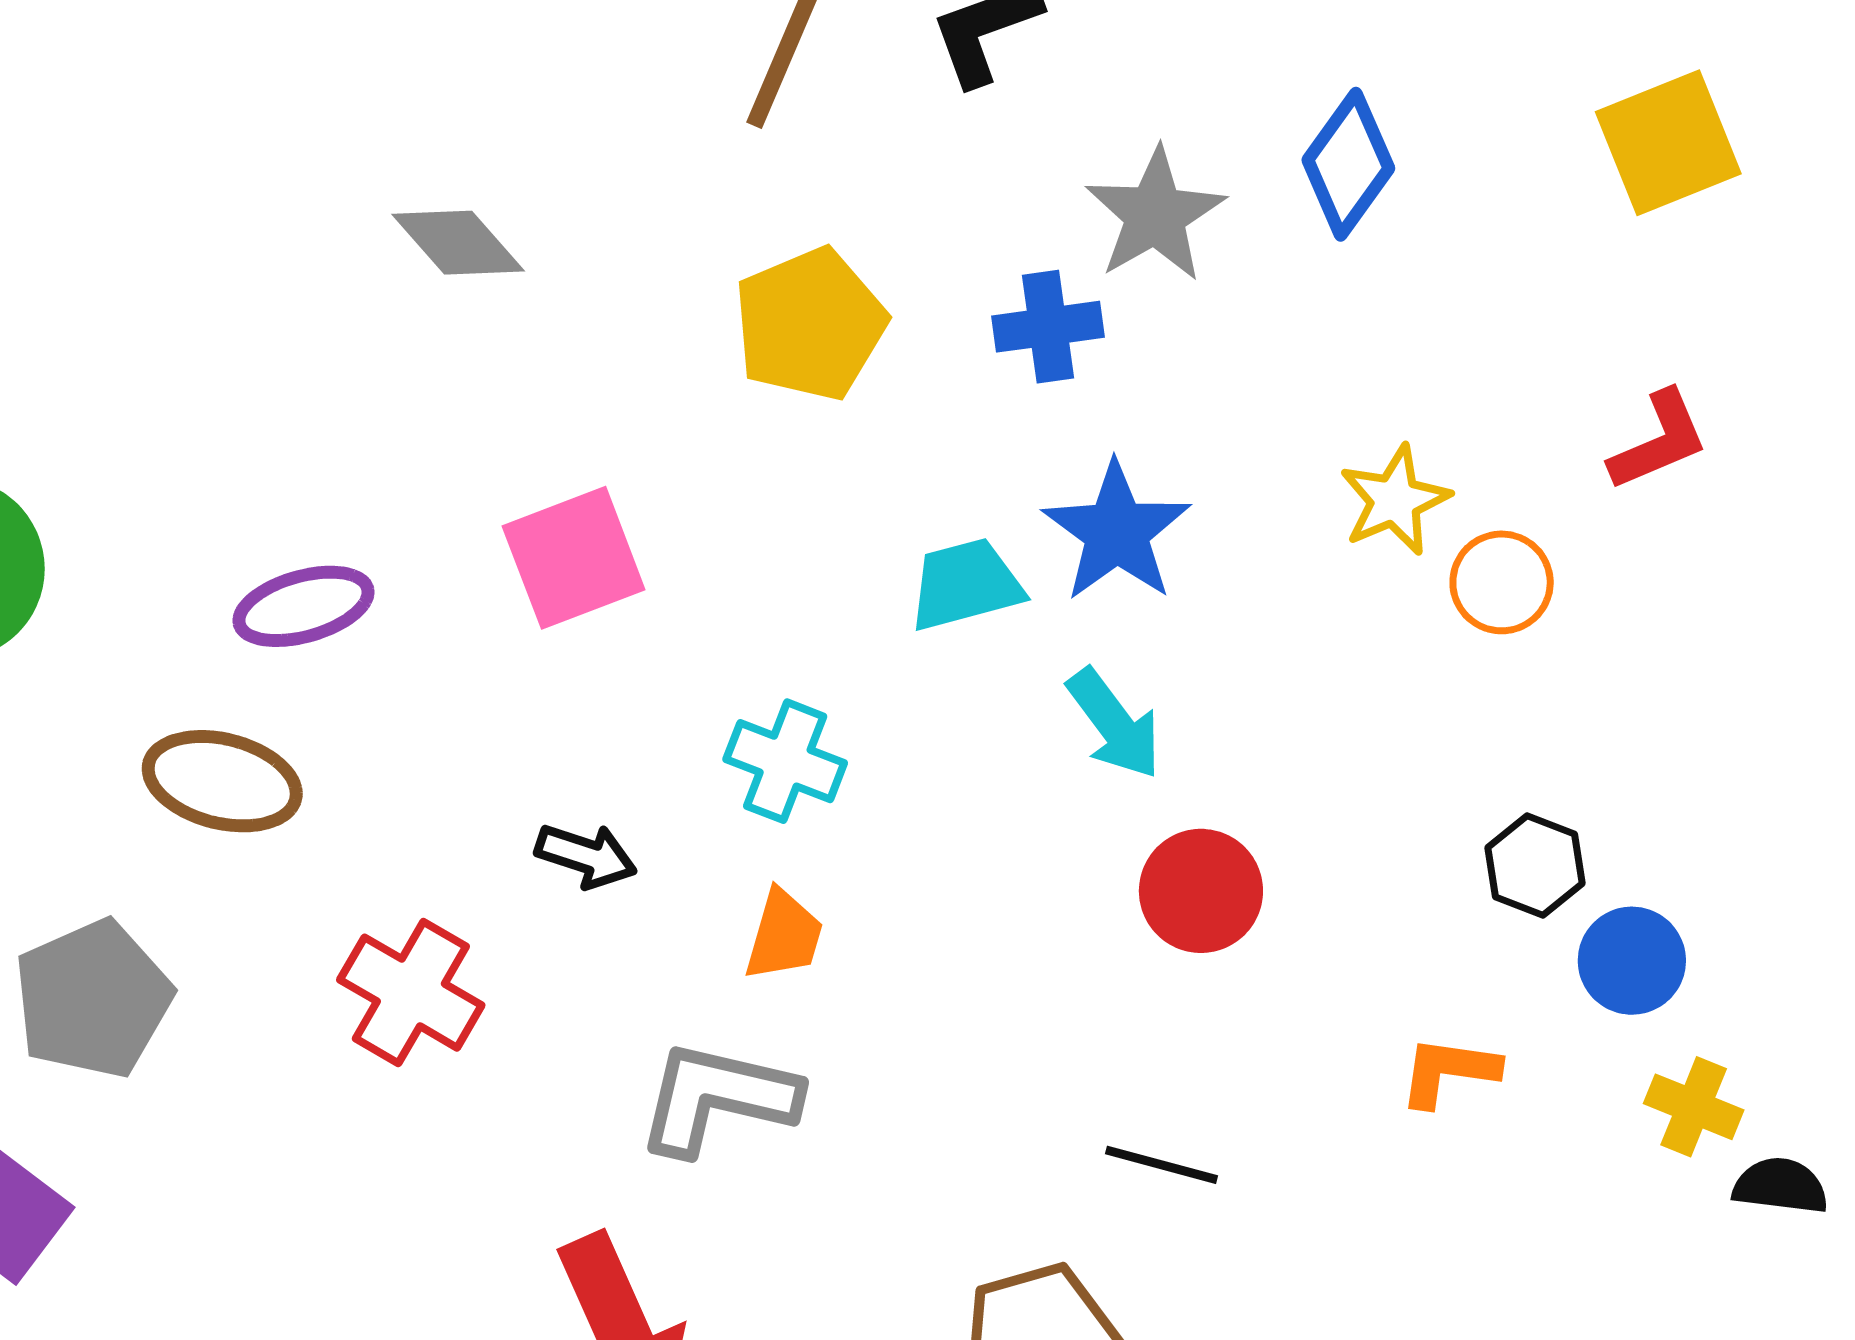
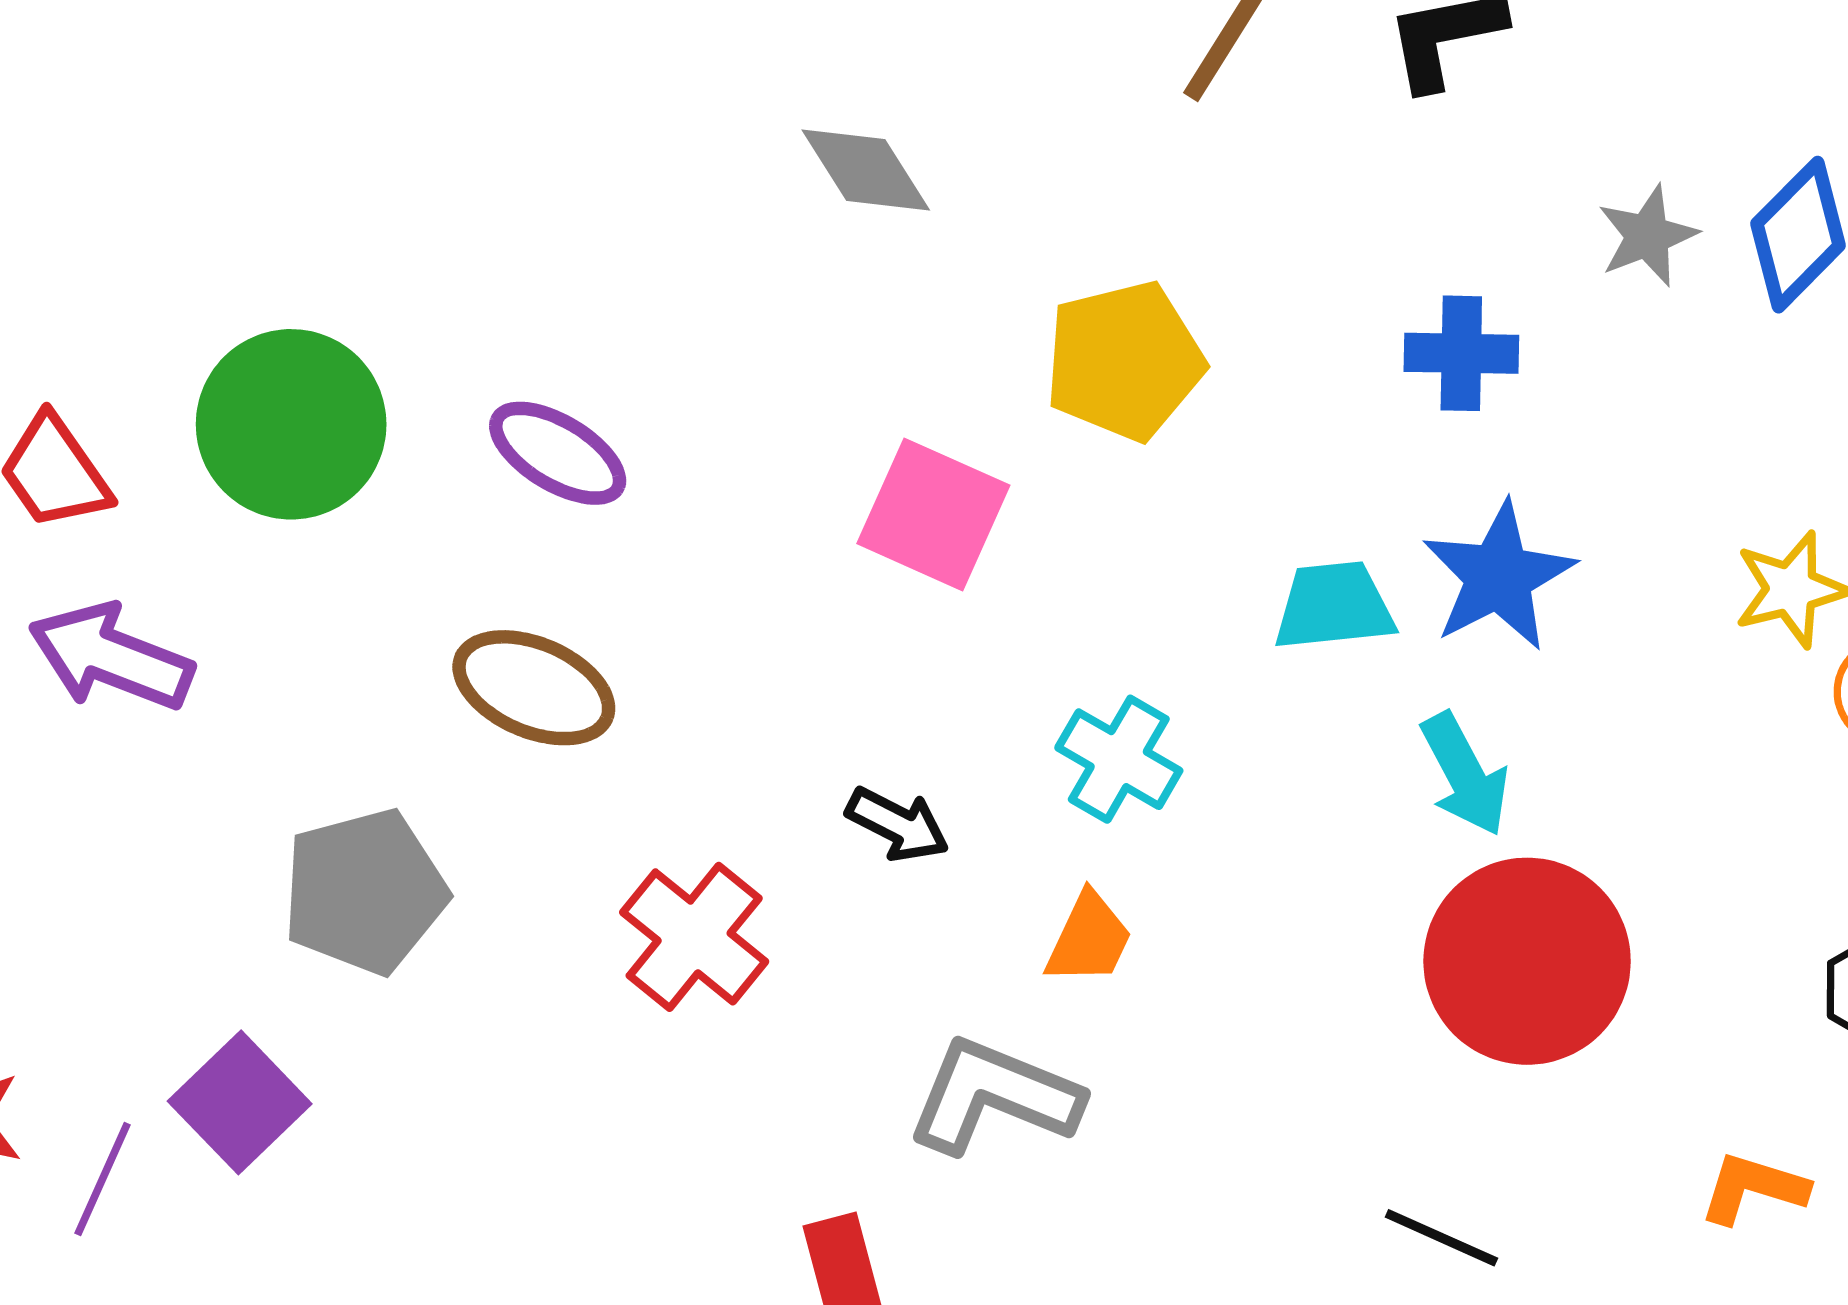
gray star: (1155, 215) -> (1647, 236), moved, size x0.7
yellow pentagon: (810, 324) -> (1124, 361), moved
pink square: (574, 558) -> (933, 514), turned 36
purple ellipse: (303, 606) -> (558, 453), moved, turned 38
red circle: (1201, 891) -> (1527, 961), size x1.6

